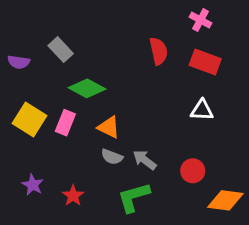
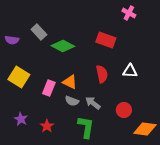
red semicircle: (159, 51) -> (102, 74), moved
red rectangle: (205, 62) -> (106, 40), moved
green diamond: (87, 88) -> (63, 46), moved
pink rectangle: (65, 123) -> (49, 88), moved
green L-shape: (134, 197) -> (86, 127), turned 115

